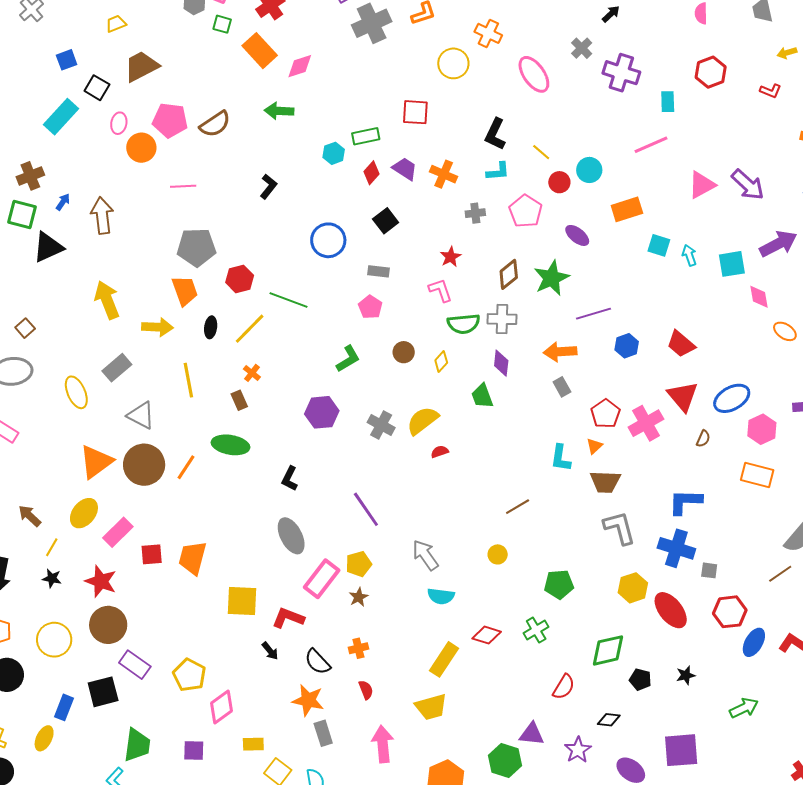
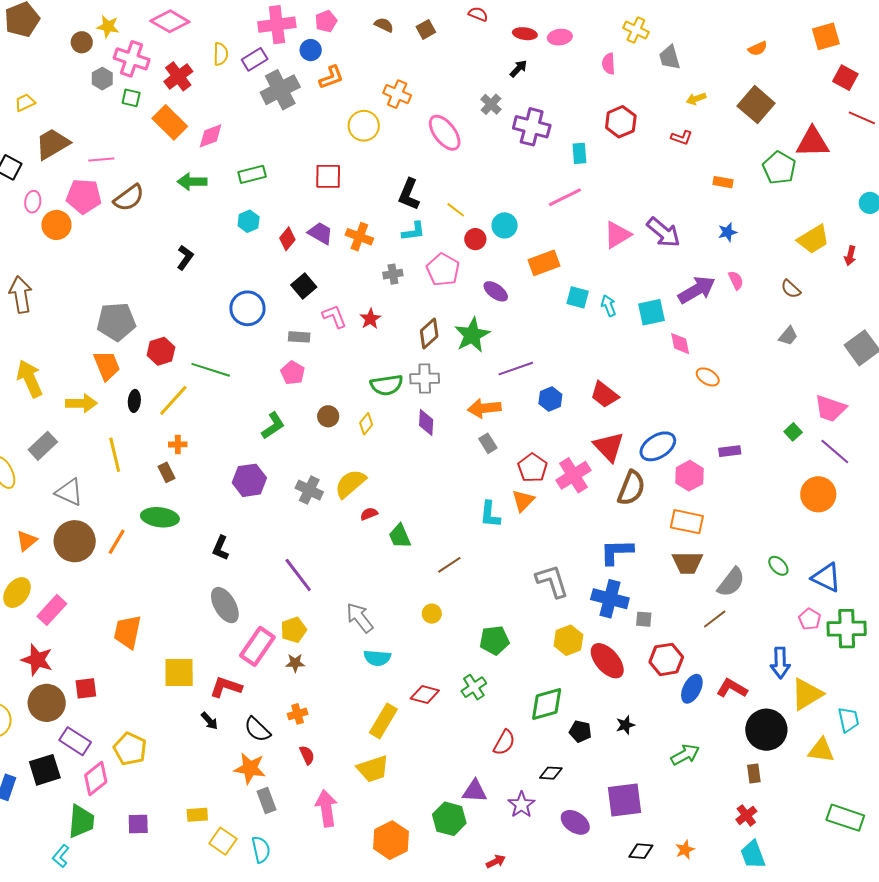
green rectangle: (366, 136) -> (252, 174), moved
pink line: (183, 186) -> (101, 160), moved
pink L-shape: (441, 290) -> (334, 316), moved
orange cross: (252, 373) -> (178, 444), turned -36
green trapezoid: (482, 396) -> (400, 536), moved
brown semicircle: (703, 439) -> (631, 488), size x2.0
orange triangle: (594, 446) -> (523, 501), size x1.4
orange triangle: (96, 462) -> (27, 541), size x0.6
brown trapezoid: (605, 482) -> (687, 563), moved
red square: (152, 554) -> (86, 688), moved
brown star: (359, 597) -> (295, 663), turned 30
pink diamond: (221, 707) -> (96, 778), moved

